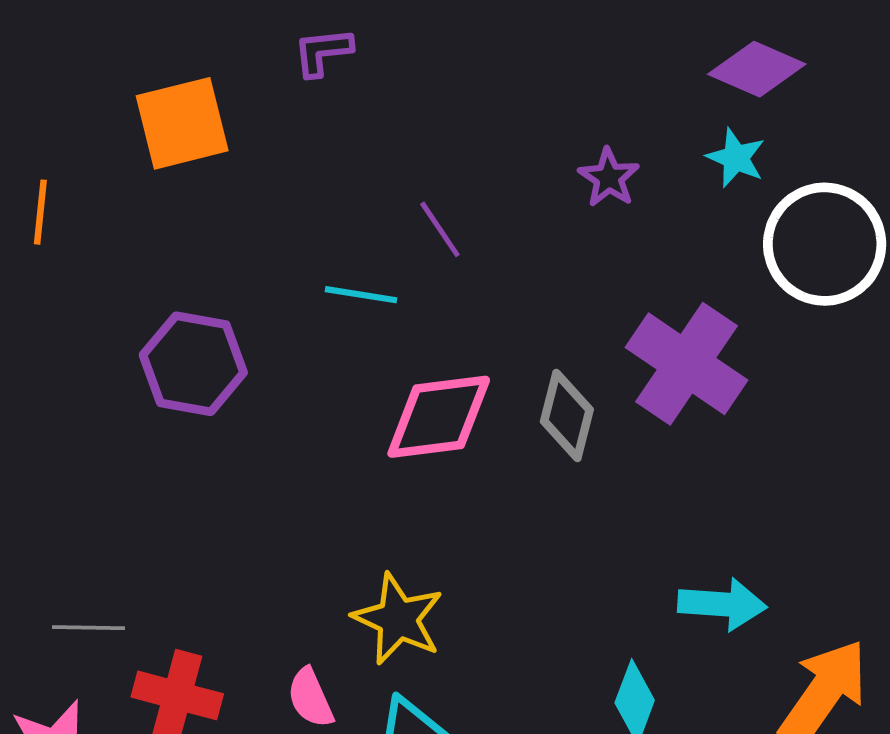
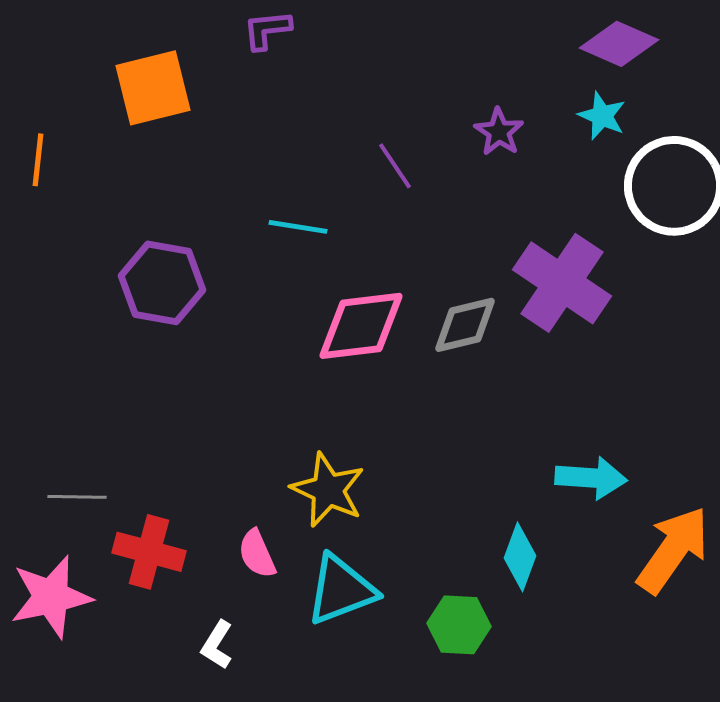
purple line: (440, 229) -> (395, 166), moved
gray diamond: (567, 416) -> (465, 325), turned 62

